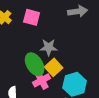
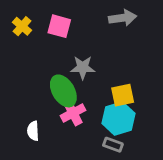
yellow square: (54, 67) -> (123, 95), moved, turned 30

